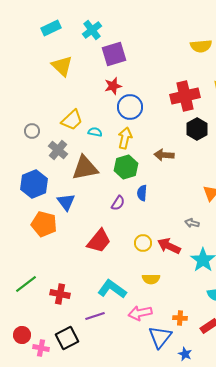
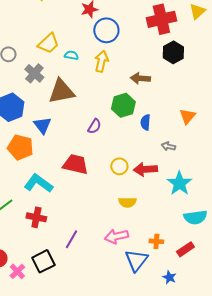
green hexagon: (126, 167) -> (123, 105), moved
blue semicircle: (142, 193) -> (145, 122), moved
red trapezoid: (99, 241) -> (75, 164), turned -116
red arrow: (169, 246) -> (145, 169), turned -30
cyan L-shape: (112, 289) -> (38, 183), moved
purple line: (95, 316) -> (71, 239), turned -42
pink cross: (41, 348) -> (17, 271), turned 35
blue star: (185, 354) -> (169, 277), moved

